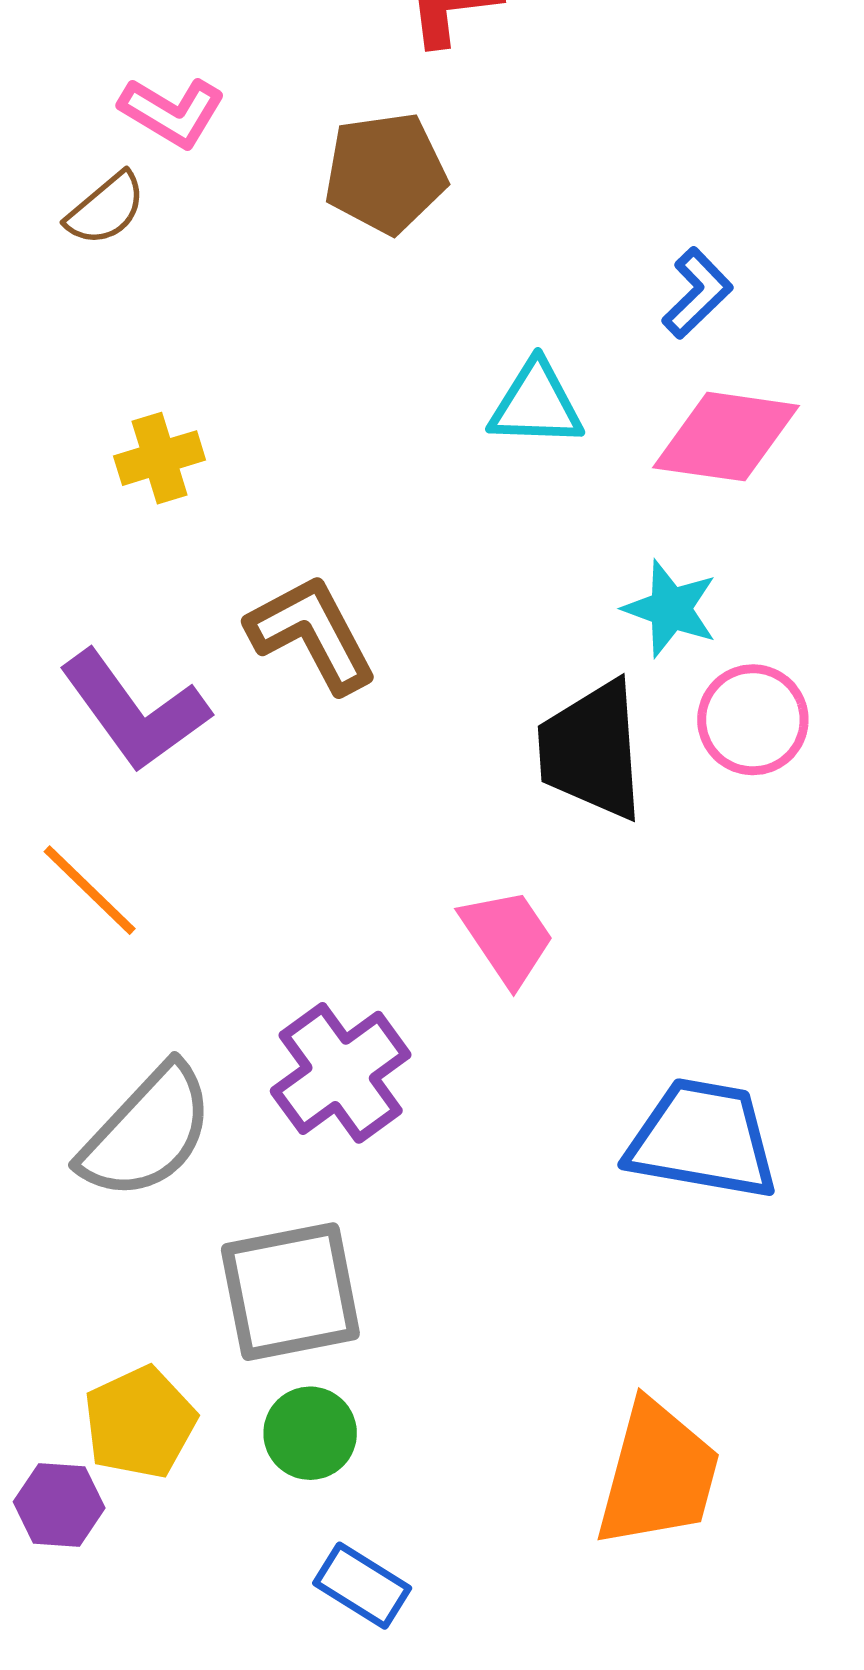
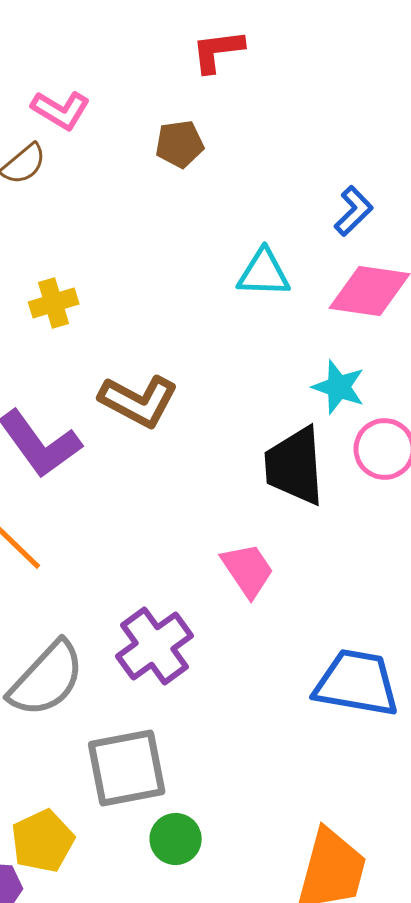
brown pentagon: (385, 173) -> (180, 144), size x0.7
brown L-shape: (312, 634) -> (139, 401), turned 146
green circle: (310, 1433) -> (176, 839), moved

